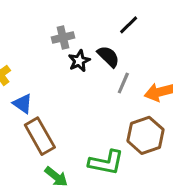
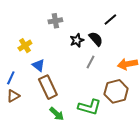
gray cross: (63, 37) -> (55, 21), moved
gray line: (123, 83) -> (90, 62), moved

